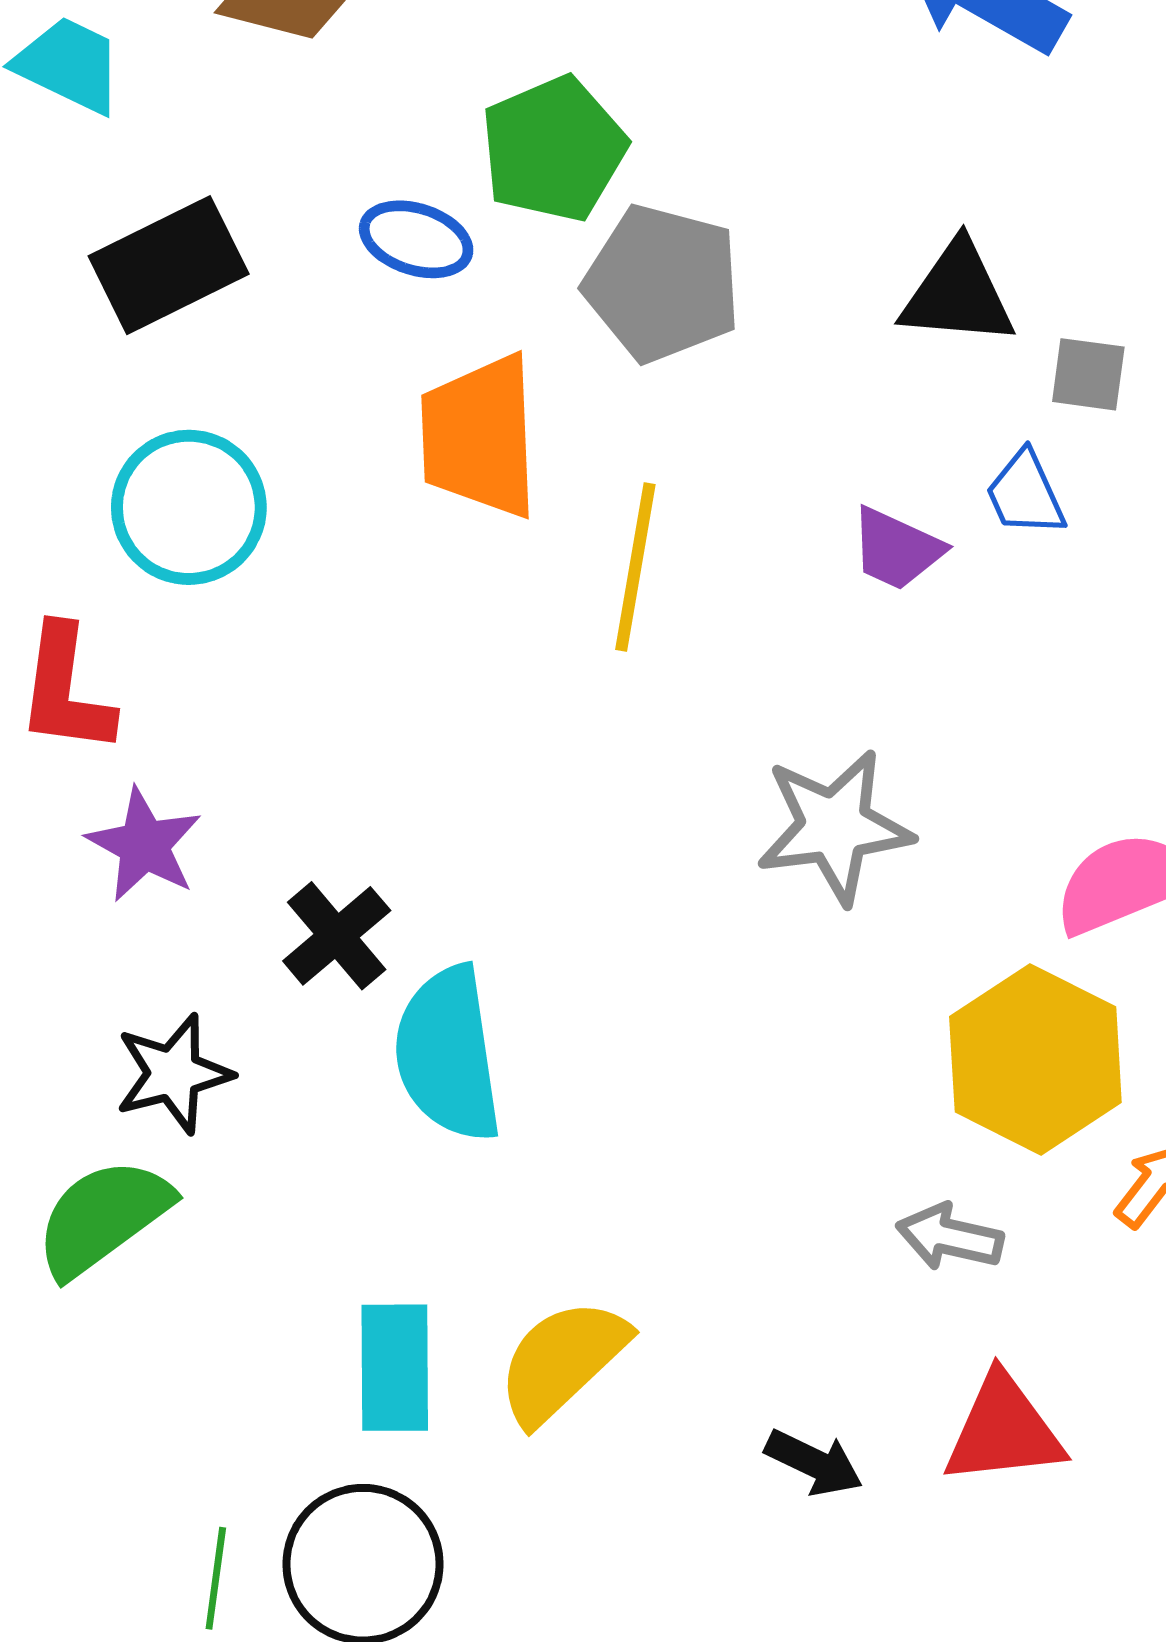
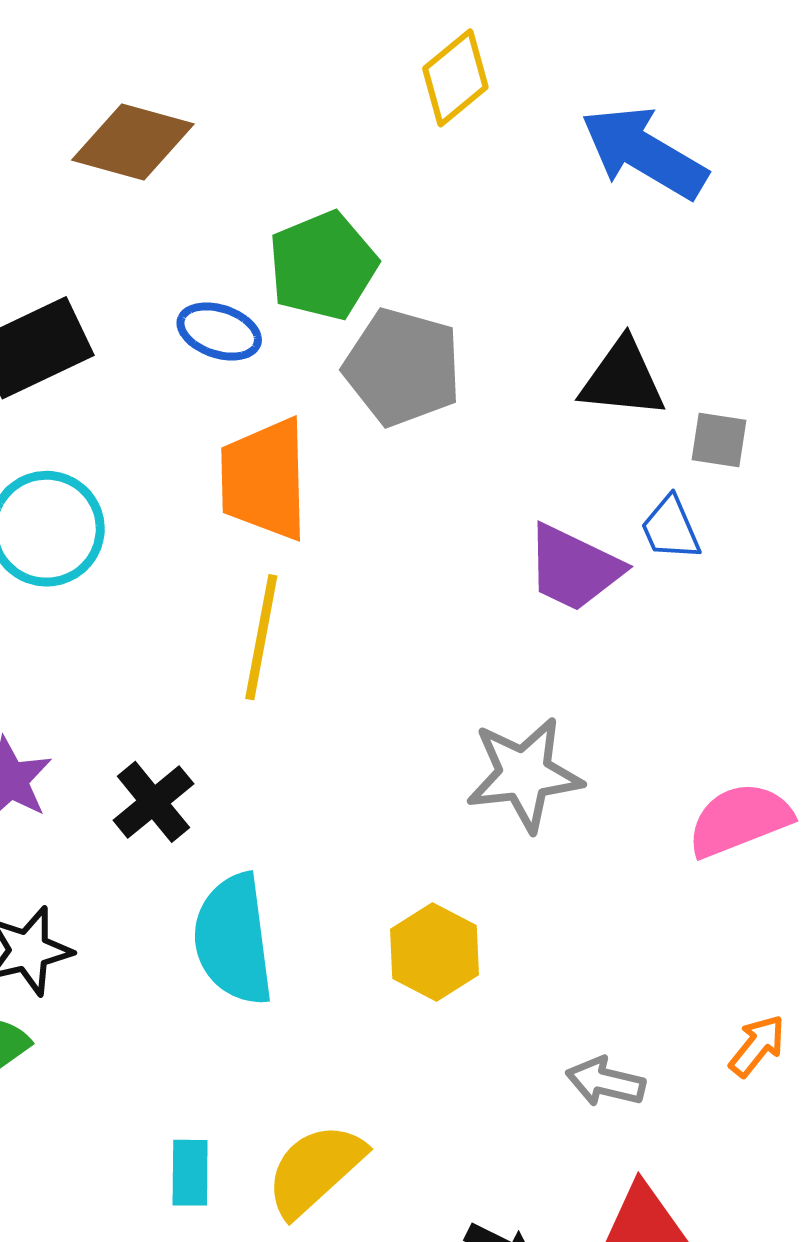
purple trapezoid: (896, 549) -> (574, 568), size x1.4
yellow line: (635, 567) -> (261, 637), moved
black cross: (337, 936) -> (153, 802), moved
yellow hexagon: (1035, 1059) -> (435, 952), moved, size x0.7
cyan rectangle: (395, 1368) -> (190, 1173), size x0.7

